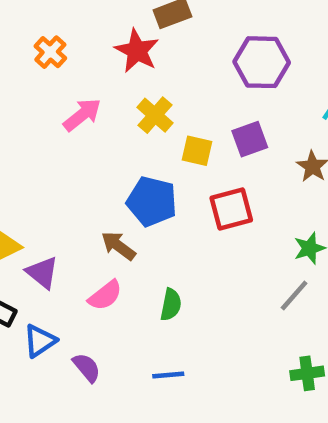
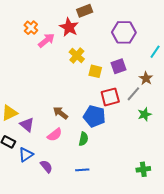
pink arrow: (82, 115) -> (46, 40), moved
blue pentagon: (152, 201) -> (94, 116), moved
gray line: (294, 295) -> (133, 94), moved

